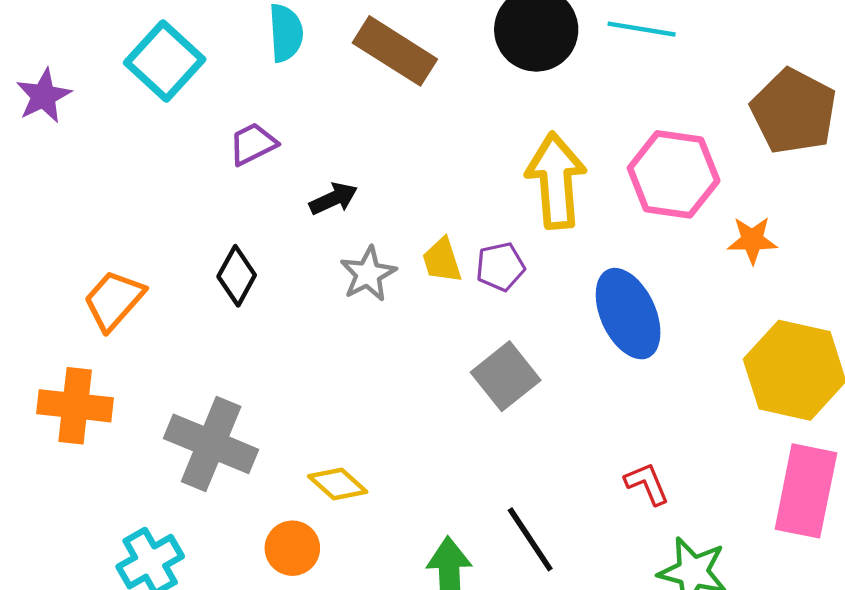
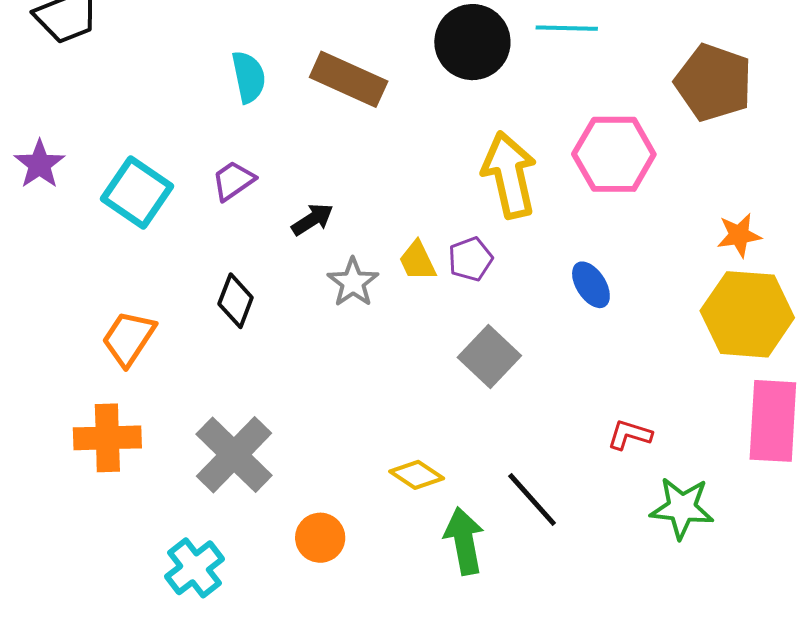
cyan square: (165, 61) -> (137, 192), moved
orange star: (752, 240) -> (739, 235), moved
blue ellipse: (628, 314) -> (591, 285), size x0.6
gray cross: (211, 444) -> (234, 455), turned 30
yellow diamond: (338, 484) -> (417, 475), moved
red L-shape: (647, 484) -> (630, 435), turned -42

